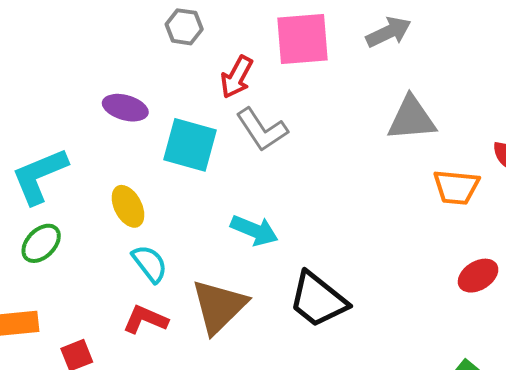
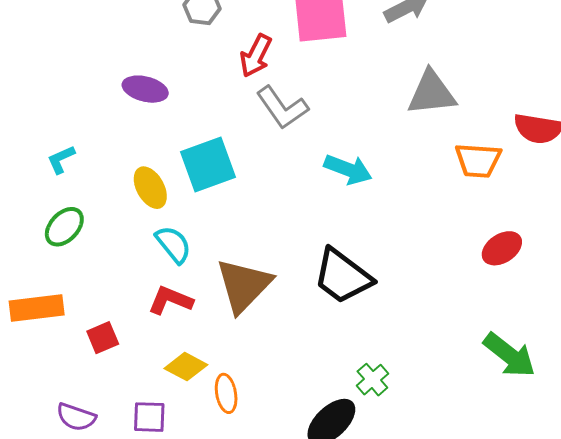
cyan square: (190, 145) -> (208, 165), moved, turned -34
cyan L-shape: (39, 176) -> (61, 159), size x0.5
cyan arrow: (254, 230) -> (348, 169), moved

